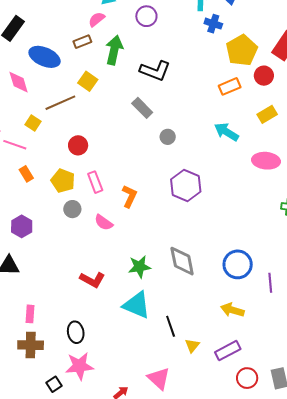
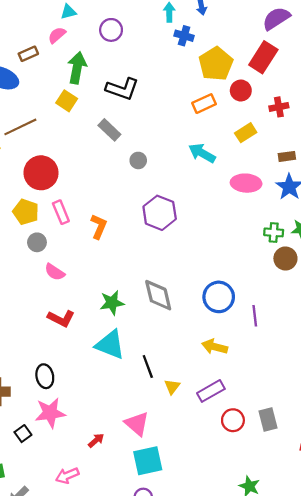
brown rectangle: (82, 42) -> (28, 54), moved
yellow square: (88, 81) -> (67, 101), moved
red circle: (78, 145) -> (41, 173), size x1.6
pink semicircle: (104, 222) -> (55, 272), moved

